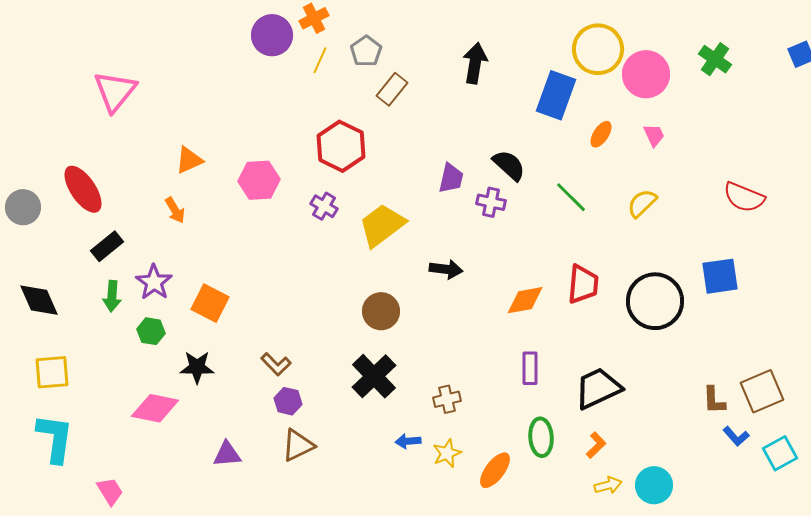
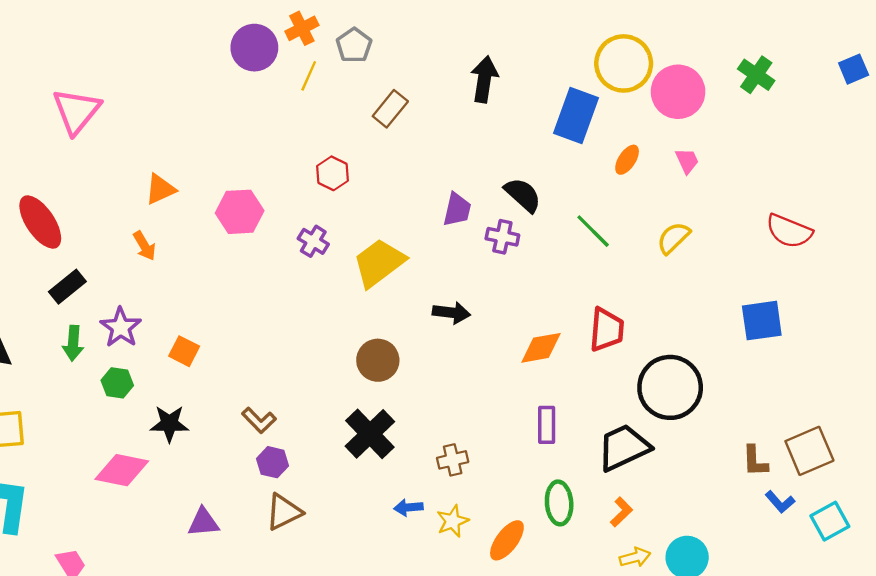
gray pentagon: (366, 51) -> (354, 45), moved
red hexagon: (341, 146) -> (333, 173), size x0.6
black circle: (655, 301) -> (670, 387), moved
orange square: (210, 303) -> (184, 351), size x0.7

